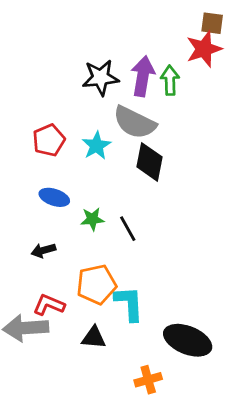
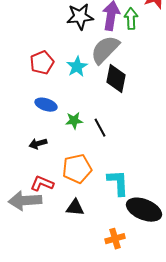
gray semicircle: (135, 122) -> (105, 50), turned 108
cyan L-shape: (129, 303) -> (118, 183), moved

